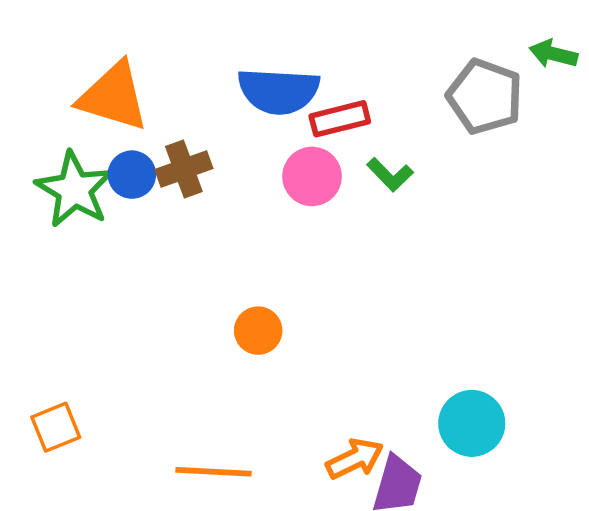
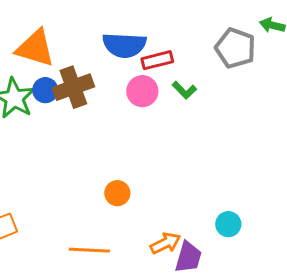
brown cross: (184, 169) -> (73, 87), size x1.4
orange circle: (258, 331) -> (117, 193), moved
cyan circle: (472, 423) -> (228, 224), size x0.7

